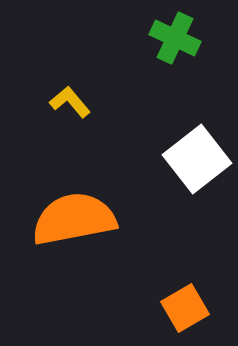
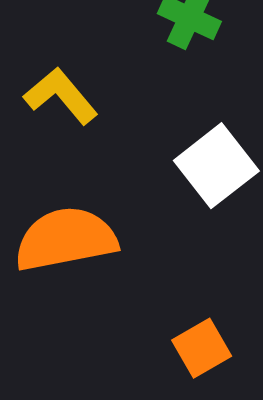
yellow L-shape: (70, 102) -> (61, 96), size x1.5

